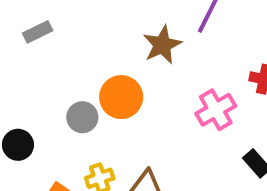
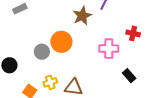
pink cross: (216, 110) -> (109, 49), turned 30

